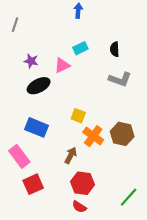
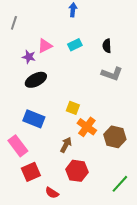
pink triangle: (62, 65) -> (45, 46), moved
brown hexagon: (122, 134) -> (115, 137), moved
red semicircle: (79, 207) -> (52, 193), moved

